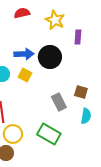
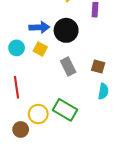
gray rectangle: (59, 102) -> (68, 67), moved
yellow circle: (13, 134) -> (38, 114), moved

